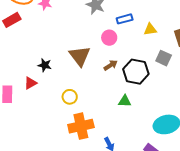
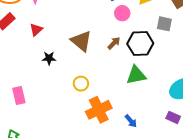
pink circle: (109, 38) -> (122, 13), moved
red triangle: (30, 83) -> (36, 30), moved
green triangle: (125, 101) -> (136, 75), size x1.5

